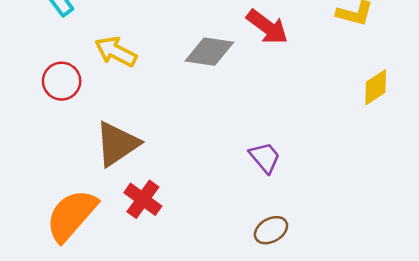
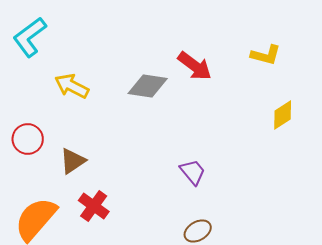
red circle: (62, 81) -> (28, 139), moved
brown triangle: (117, 144) -> (73, 161), size x0.7

